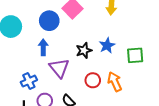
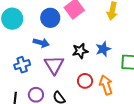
blue arrow: (43, 47) -> (41, 43), turned 98
blue cross: (29, 81) -> (22, 65), moved

